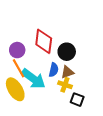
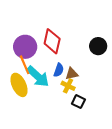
purple circle: (17, 50) -> (25, 47), size x1.5
black circle: (67, 52) -> (98, 46), moved

